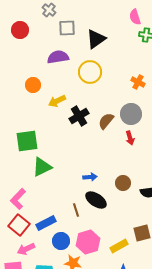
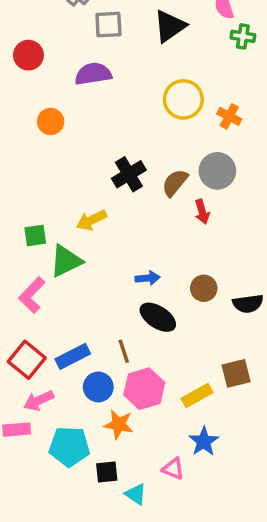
red circle: (20, 30) -> (28, 55), moved
black triangle: (96, 39) -> (170, 26), moved
yellow circle: (90, 72) -> (183, 99), moved
yellow arrow: (57, 101) -> (91, 220), moved
red arrow: (130, 138) -> (202, 212), moved
green square: (27, 141) -> (35, 236), moved, size x0.6
pink L-shape: (18, 199) -> (32, 295), moved
brown line: (76, 210) -> (124, 351), moved

